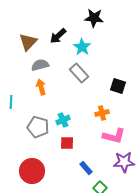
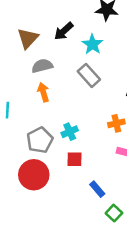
gray pentagon: (38, 127) -> (40, 140), turned 30
red circle: (32, 171) -> (34, 175), moved

